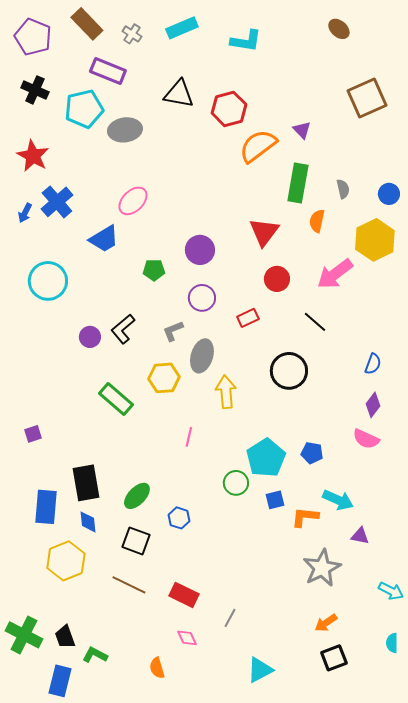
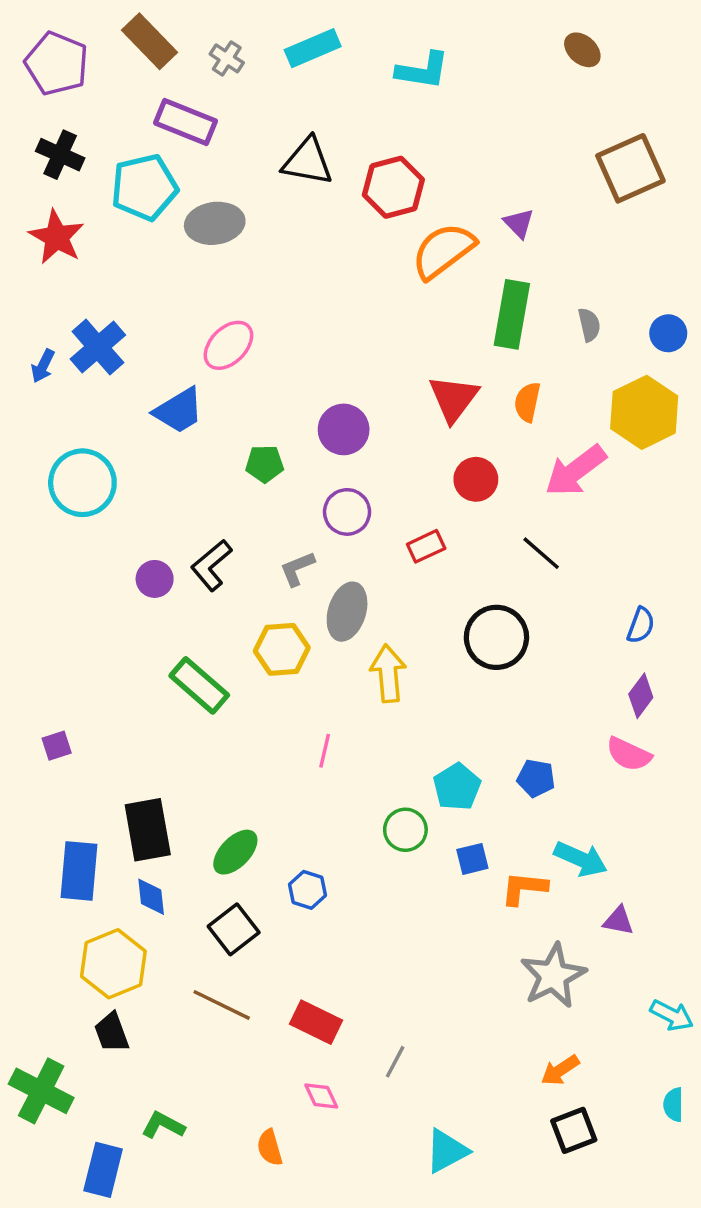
red star: (33, 156) -> (57, 237), moved
orange semicircle: (317, 221) -> (527, 402), moved
cyan pentagon: (266, 458) -> (457, 787), size x0.7
black square: (136, 541) -> (234, 929), turned 32
black trapezoid: (65, 637) -> (112, 1032), moved

